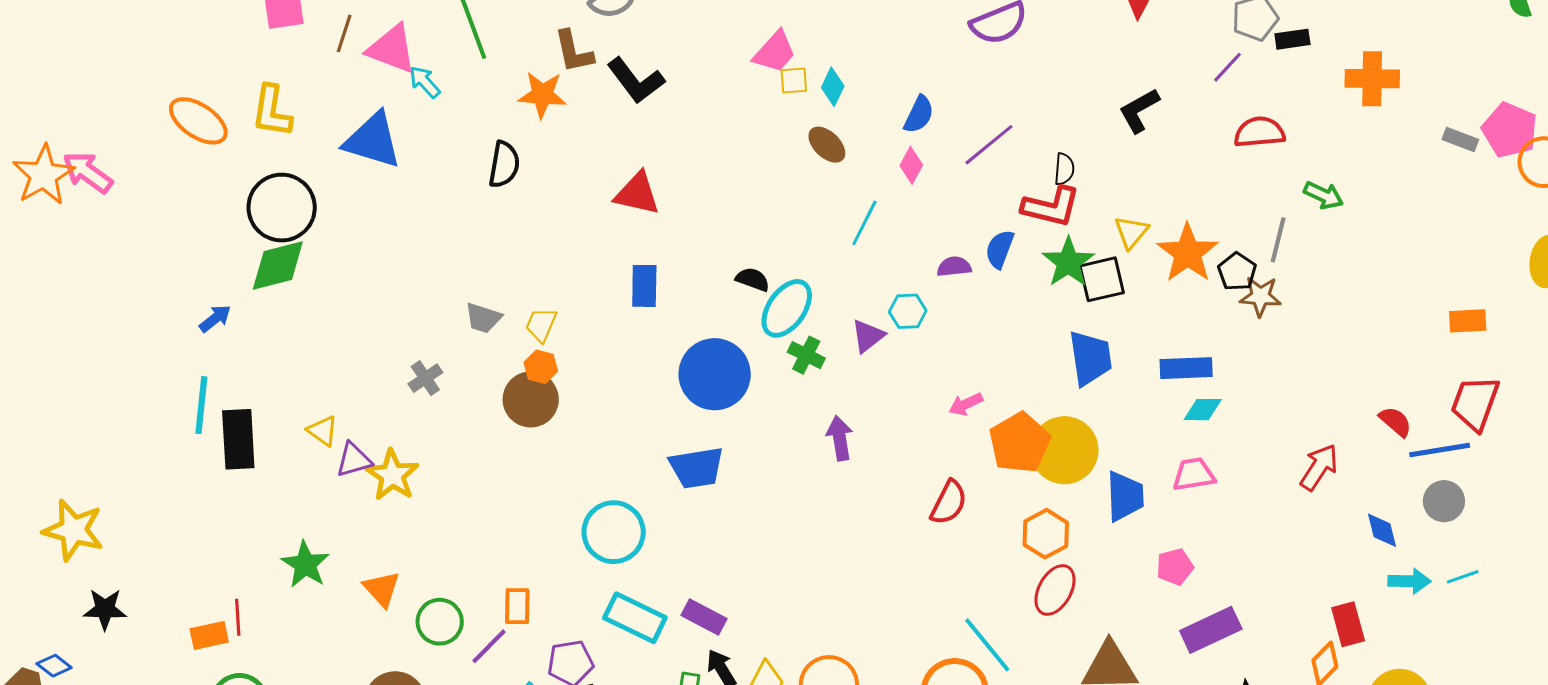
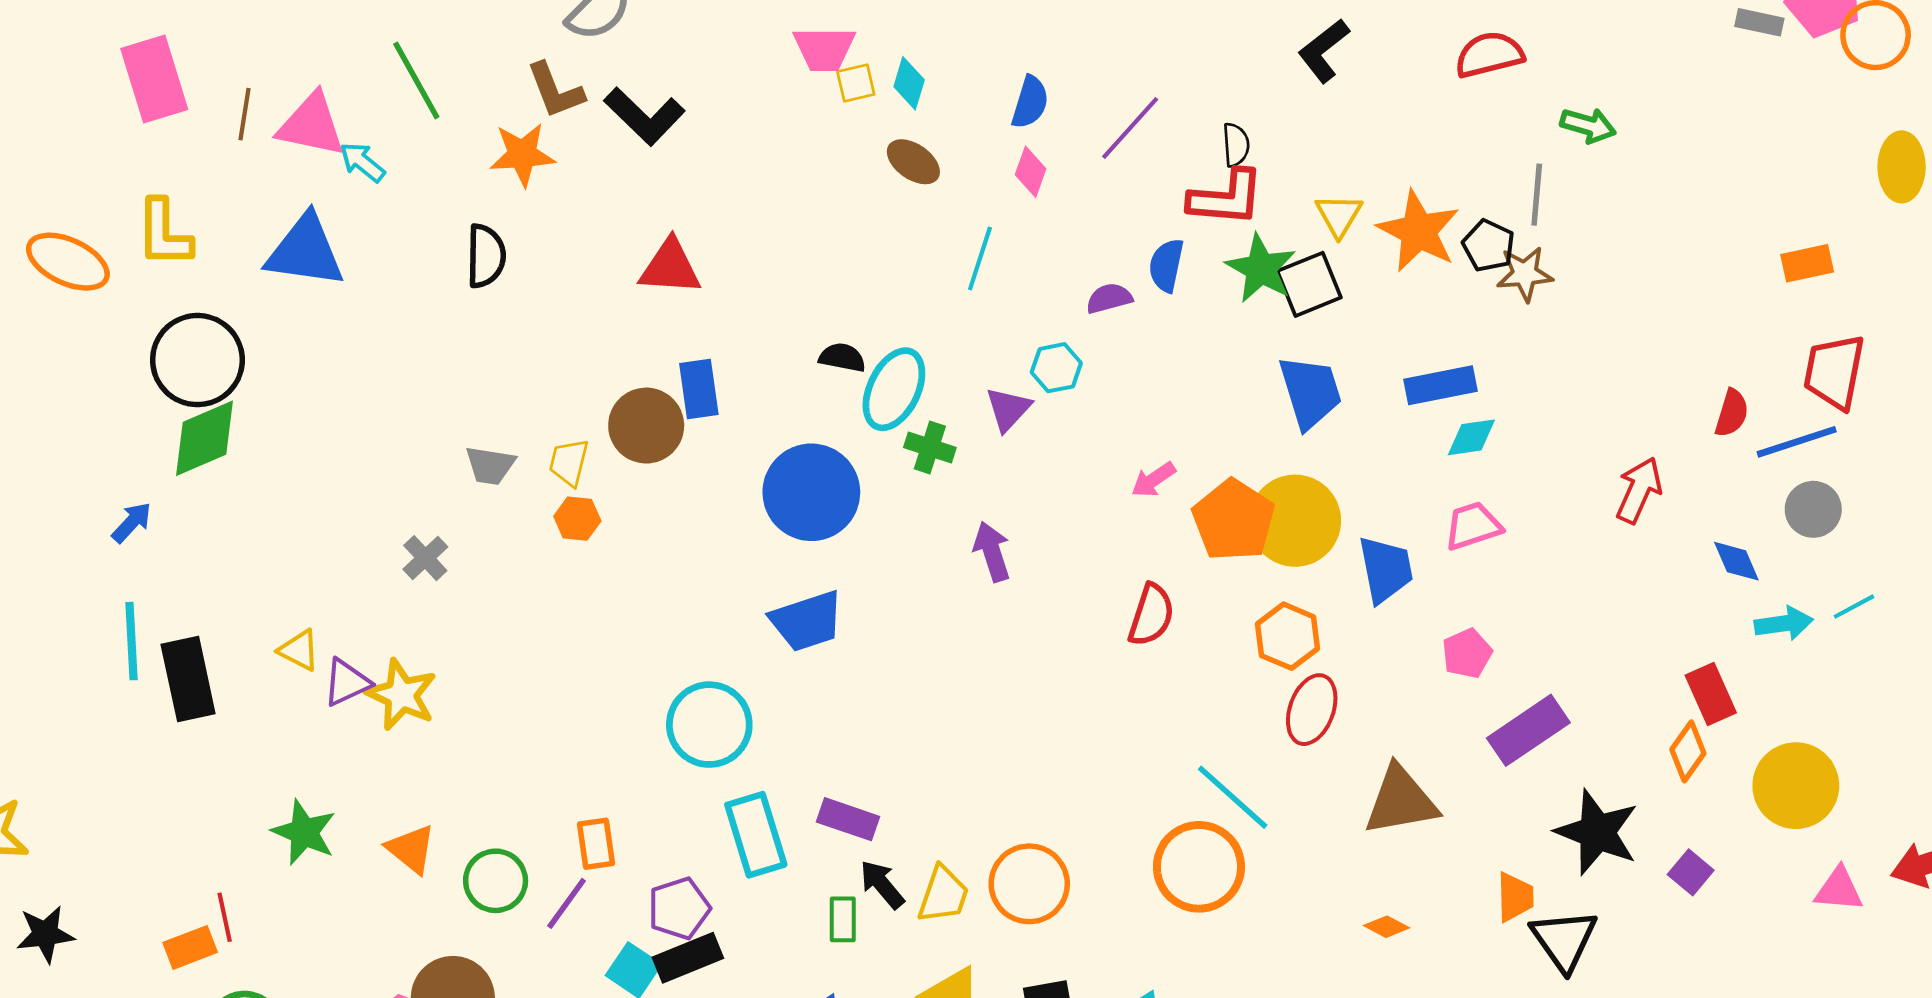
pink trapezoid: (775, 52) -> (824, 49), turned 57
brown circle: (531, 399) -> (646, 426), moved
red semicircle: (1395, 422) -> (1732, 413), turned 75
cyan rectangle: (635, 618) -> (756, 835), turned 56

